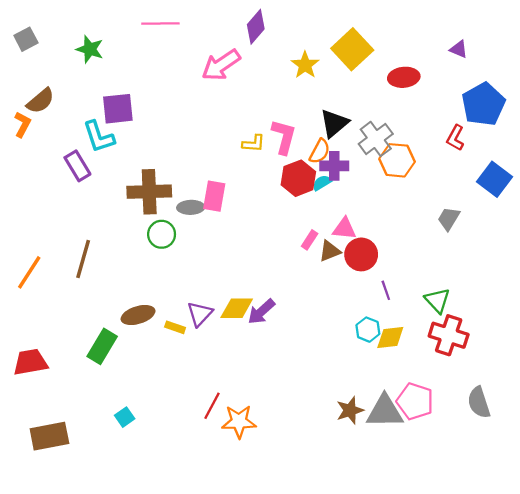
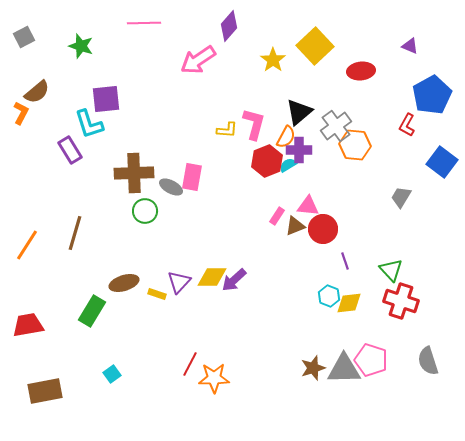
gray ellipse: (191, 207) -> (171, 187), turned 30

